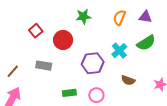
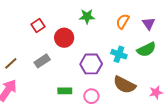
purple triangle: (145, 17) -> (149, 24), turned 40
cyan cross: (119, 51) -> (119, 54), turned -35
gray rectangle: (44, 66) -> (42, 61), turned -49
brown semicircle: (128, 80) -> (124, 85), size x1.6

